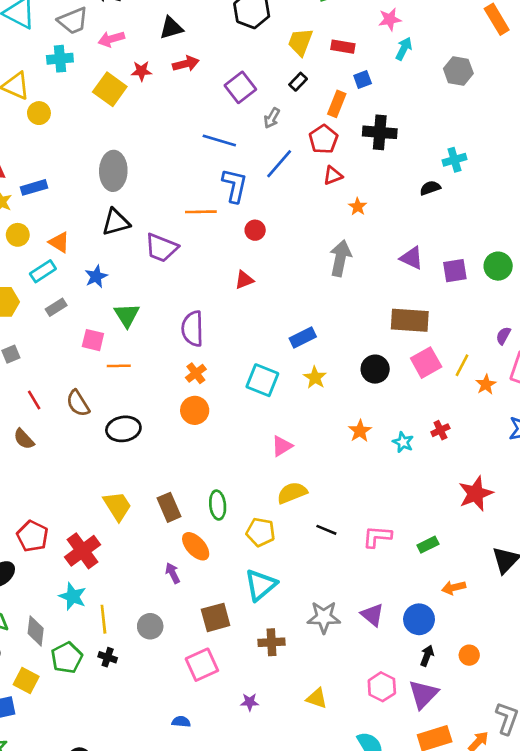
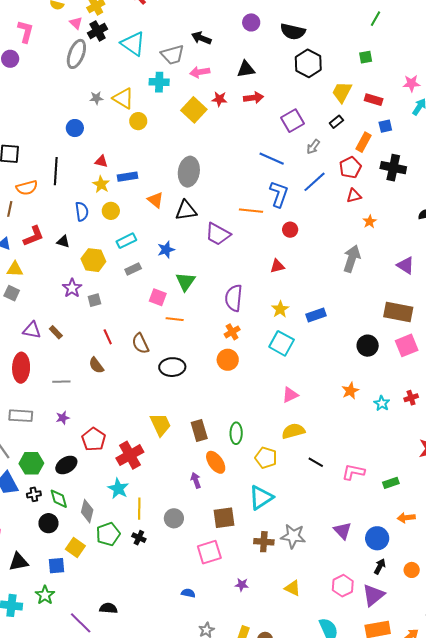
orange triangle: (59, 242) -> (155, 200), moved
yellow star: (315, 378) -> (280, 309), moved
gray star: (324, 617) -> (293, 536), moved

